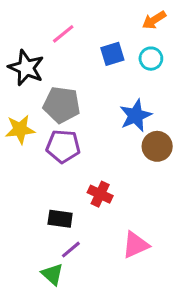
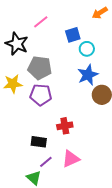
cyan circle: (151, 59) -> (87, 49), moved
red cross: (100, 194) -> (65, 126), turned -35
pink triangle: (136, 245) -> (71, 159), moved

